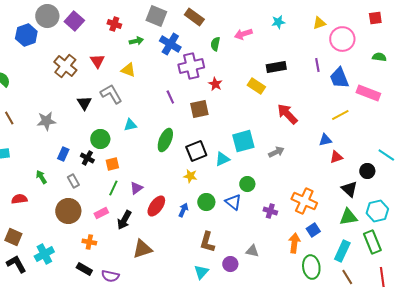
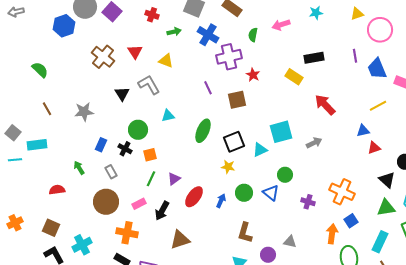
orange cross: (89, 242) -> (127, 233), size x1.5

